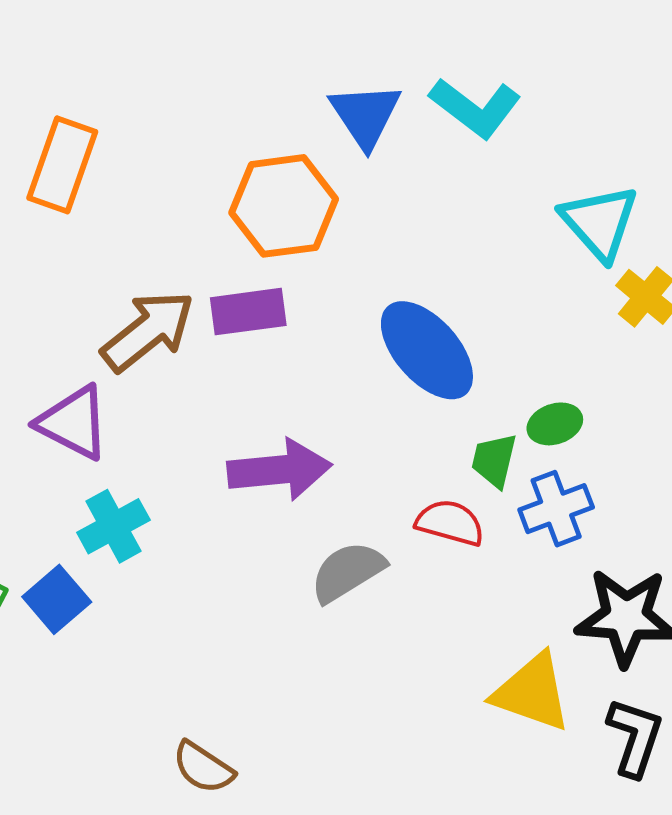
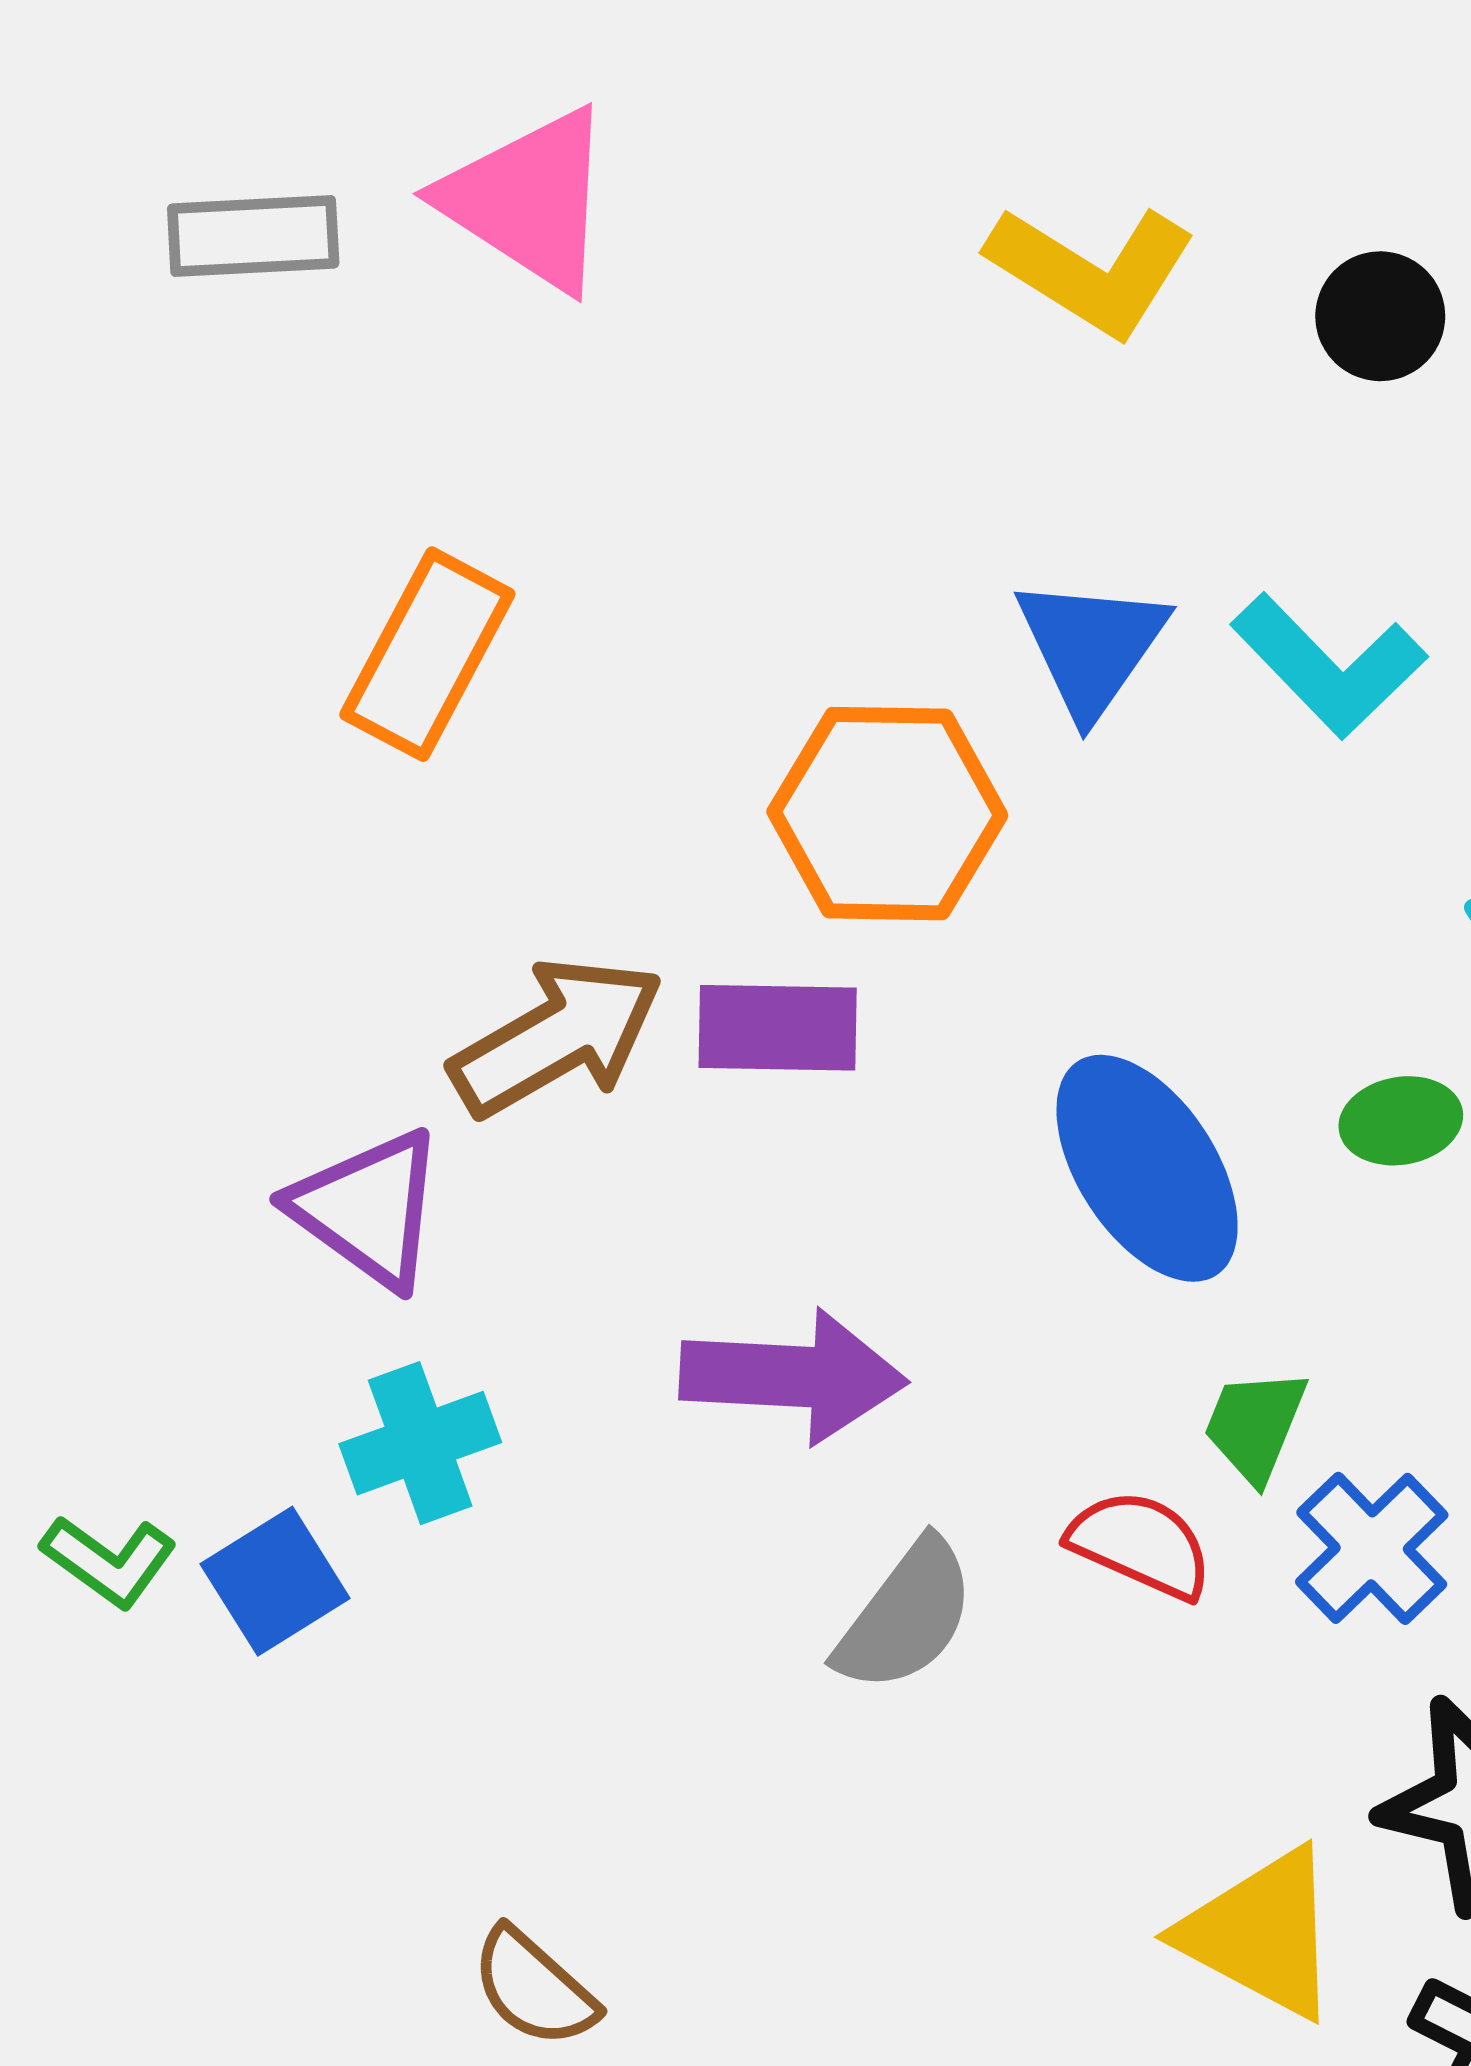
green ellipse: (555, 424) -> (1401, 1121), moved
blue cross: (556, 509) -> (1372, 1548), turned -32
gray semicircle: (348, 572) -> (906, 1616), turned 150

